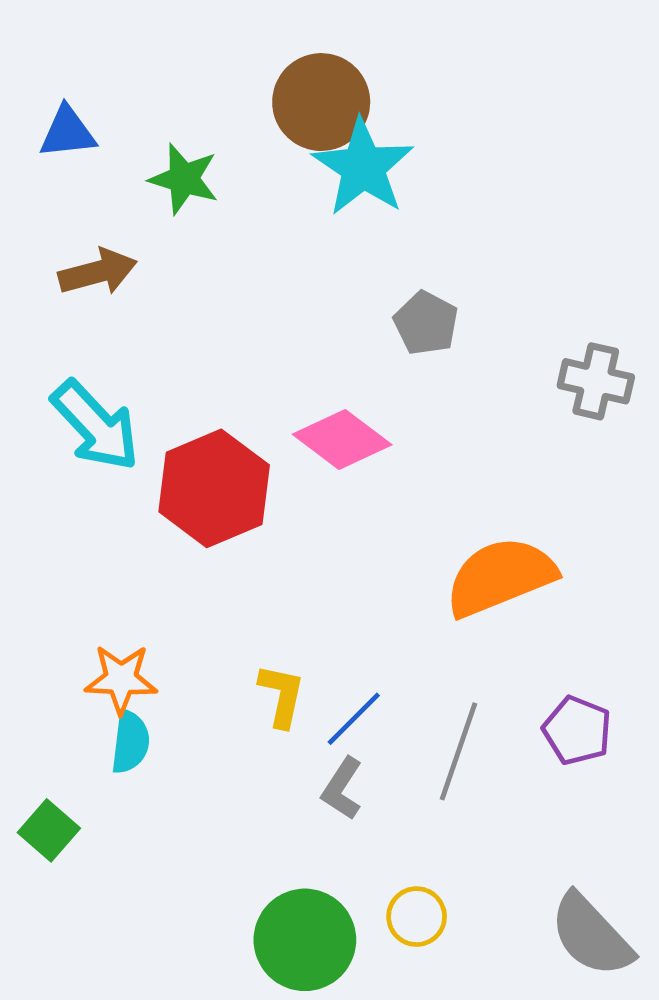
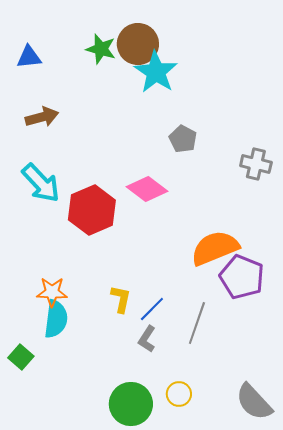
green star: (184, 179) -> (101, 49), moved
purple pentagon: (577, 730) -> (242, 277), moved, size x1.5
cyan semicircle: (130, 742) -> (56, 319), size x1.4

